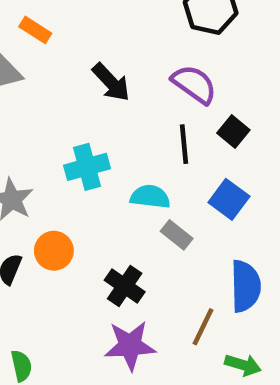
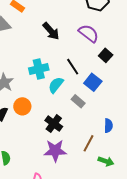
black line: (184, 144) -> (73, 67), moved, turned -30
cyan semicircle: (150, 197) -> (56, 85), moved, turned -60
blue square: (229, 199) -> (93, 82), moved
blue semicircle: (246, 286) -> (108, 126), size x0.6

